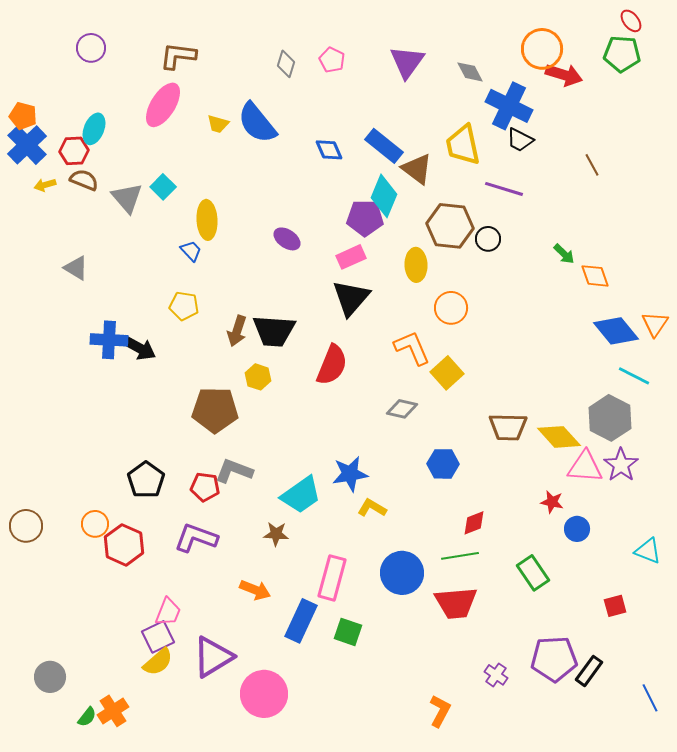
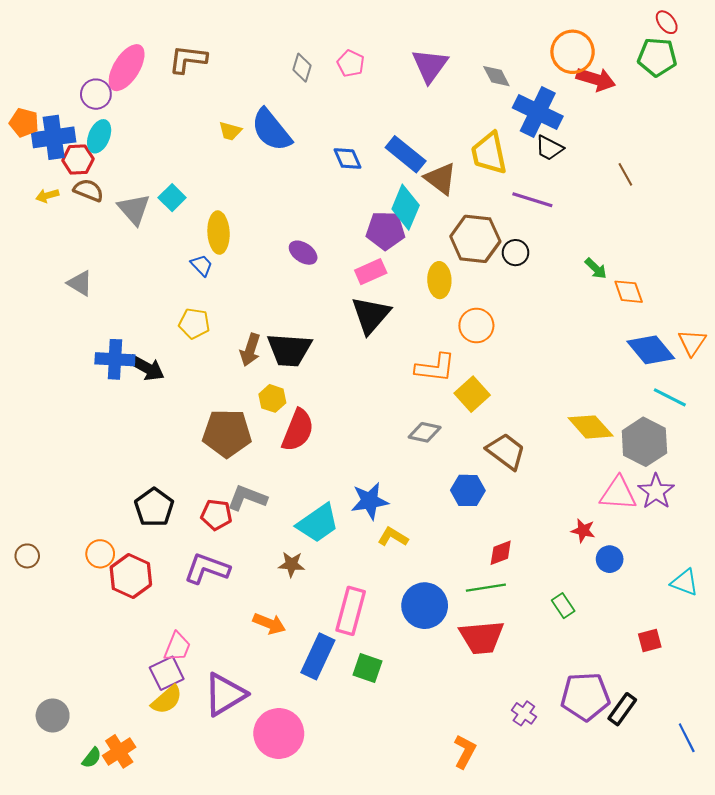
purple circle: (91, 48) -> (96, 94), moved
pink ellipse: (163, 105) -> (127, 68), moved
blue cross: (27, 145) -> (54, 137), moved, turned 36
orange L-shape: (412, 348) -> (435, 368), turned 120
red semicircle: (332, 365) -> (298, 430), moved
brown trapezoid: (508, 427) -> (506, 451), moved, turned -144
yellow diamond: (559, 437) -> (591, 427), moved
brown circle: (26, 526) -> (27, 556), size x0.7
green rectangle: (533, 573) -> (563, 606), size x0.7

